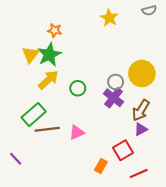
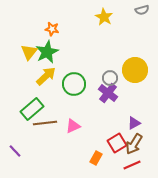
green circle: (78, 88) -> (74, 84), size x1.5
brown arrow: (141, 110) -> (134, 144), moved

